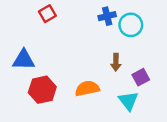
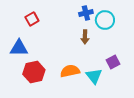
red square: (47, 14) -> (32, 19), moved
brown arrow: (116, 62) -> (85, 37), moved
cyan triangle: (128, 101) -> (94, 76), moved

